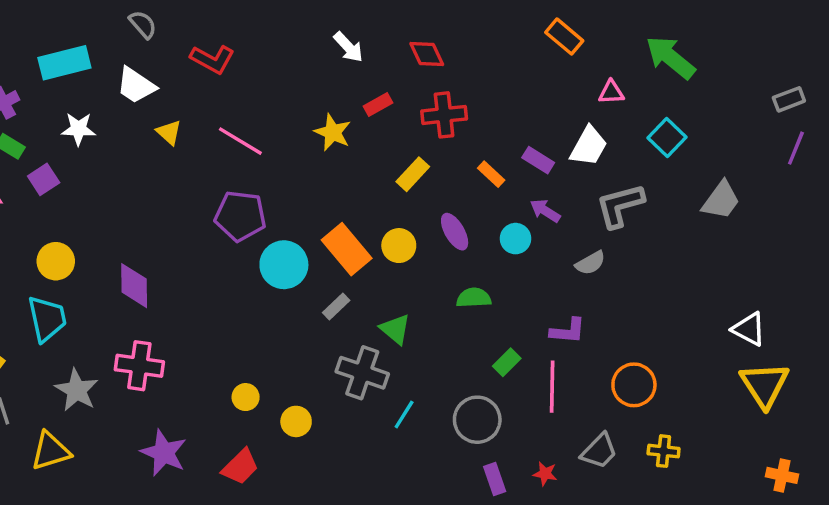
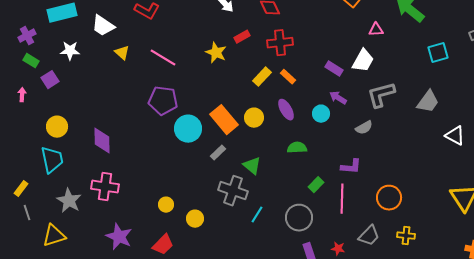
cyan square: (667, 138) -> (438, 53), moved, turned 30
orange rectangle: (491, 174) -> (288, 77), moved
gray trapezoid: (721, 200) -> (428, 102), moved
white triangle: (749, 329) -> (455, 136), moved

